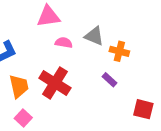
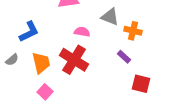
pink semicircle: (64, 43) -> (82, 32), moved
red square: (143, 109) -> (141, 84), moved

